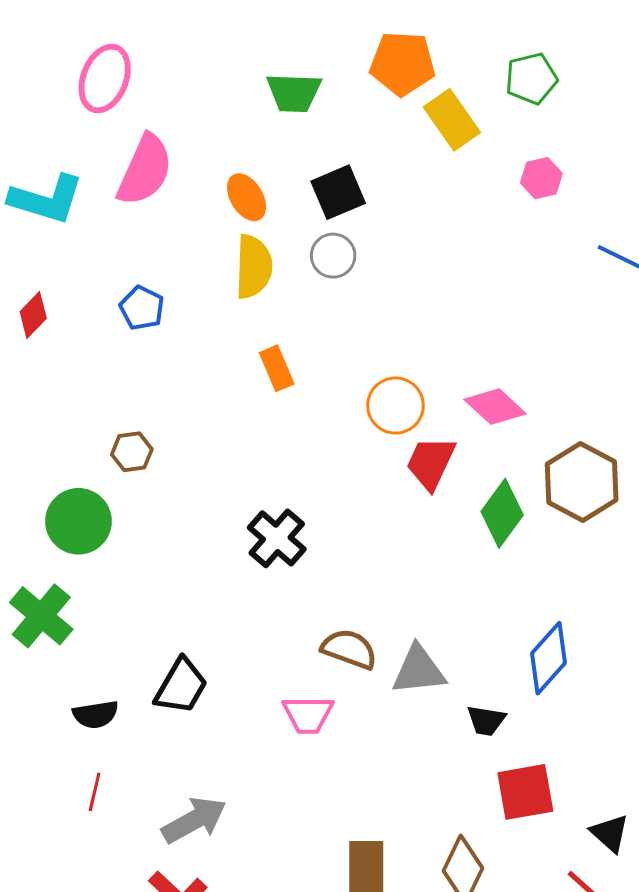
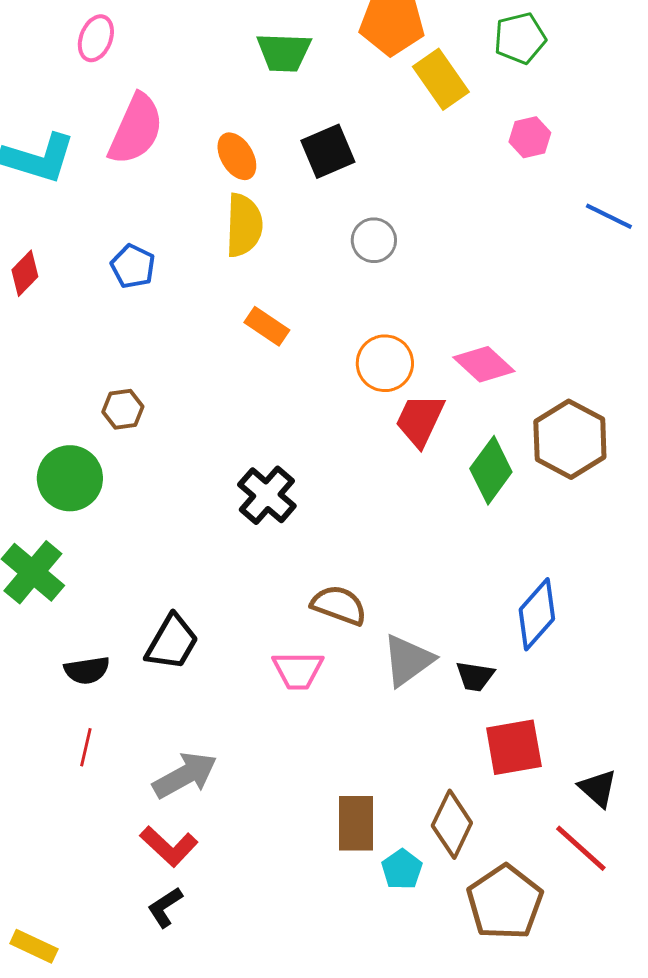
pink ellipse: (105, 78) -> (96, 38), size x0.7
gray circle: (333, 256) -> (374, 240), moved
orange rectangle: (277, 368) -> (267, 326), turned -33
gray triangle: (419, 670) -> (408, 660), moved, turned -30

